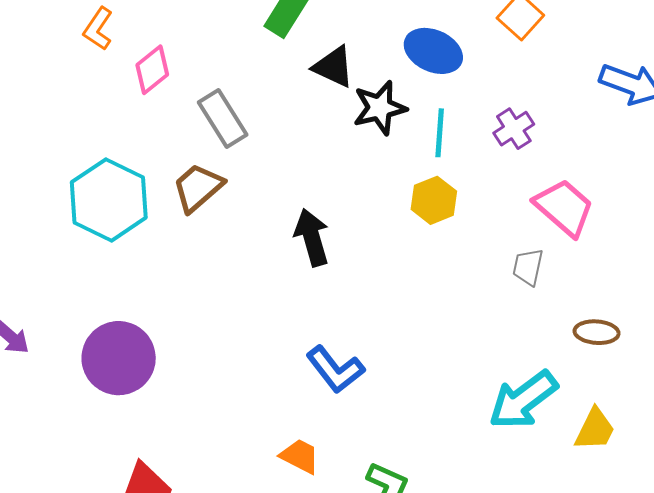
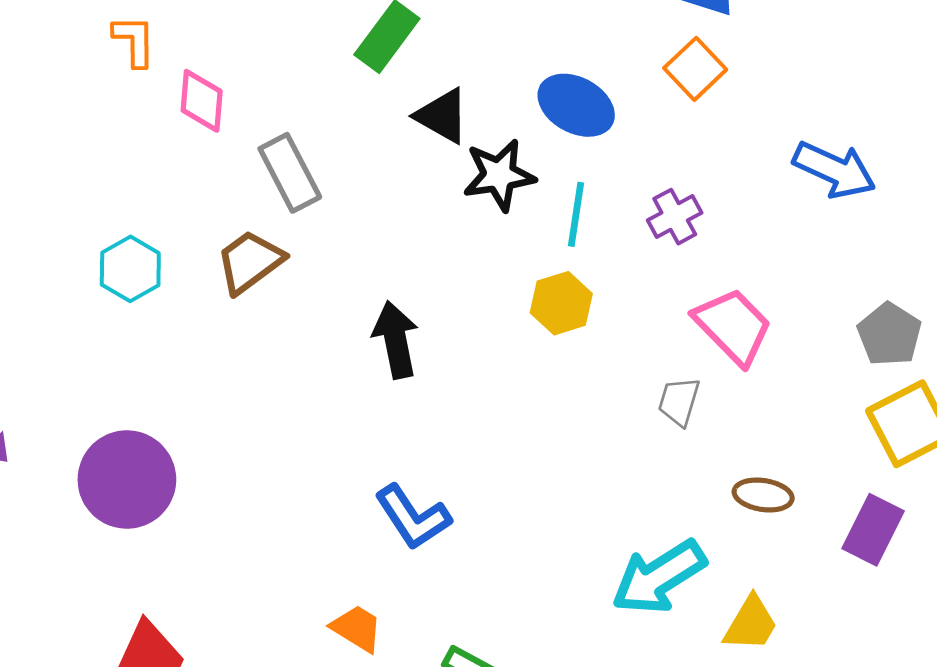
orange L-shape: (98, 29) -> (134, 41), turned 141
pink diamond: (152, 70) -> (202, 101), turned -51
cyan hexagon: (109, 200) -> (130, 269), size x0.6

